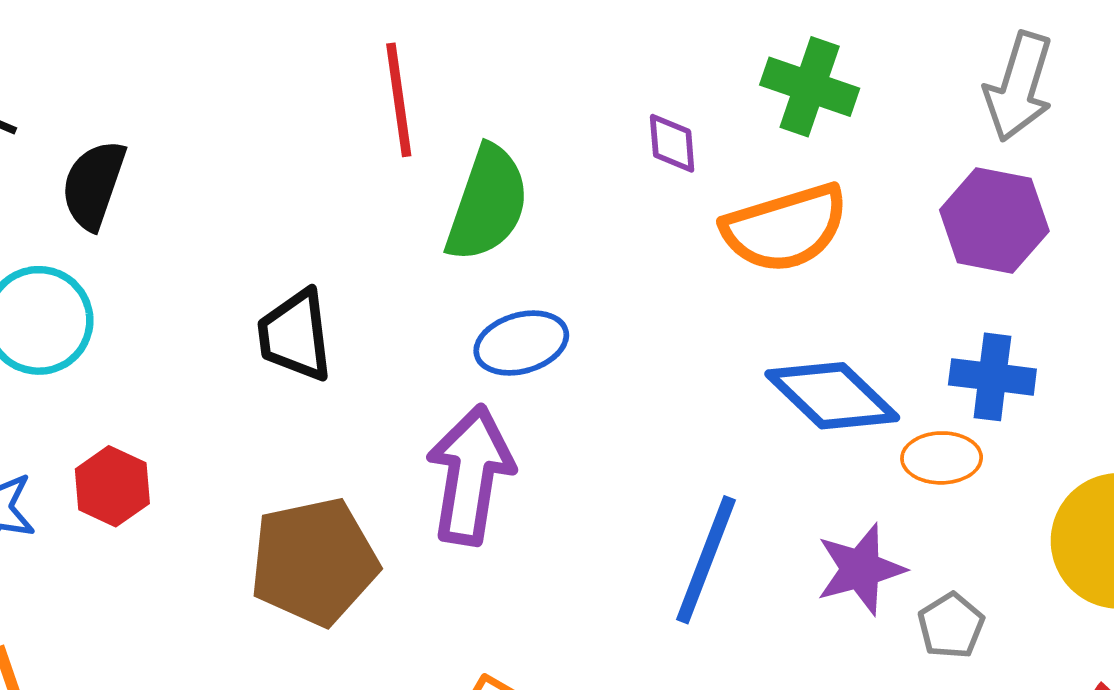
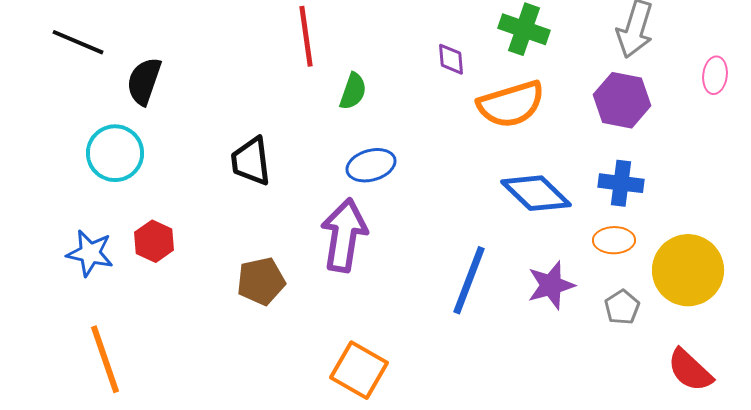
green semicircle: (487, 204) -> (353, 91), size x0.6
orange ellipse: (942, 458) -> (614, 240), moved
brown pentagon: (314, 562) -> (261, 281), size x0.7
gray pentagon: (951, 626) -> (622, 307), moved

